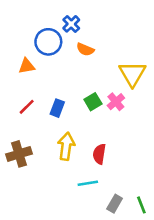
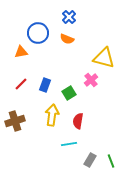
blue cross: (71, 24) -> (69, 17), moved
yellow triangle: (132, 74) -> (104, 58), turned -45
green square: (93, 102) -> (69, 93), moved

